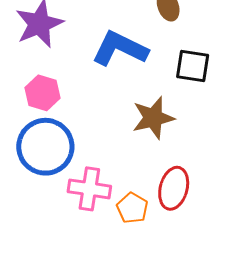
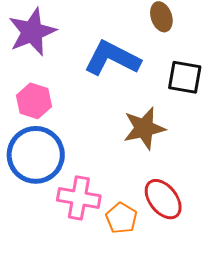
red ellipse: (174, 188) -> (163, 199), turned -54

